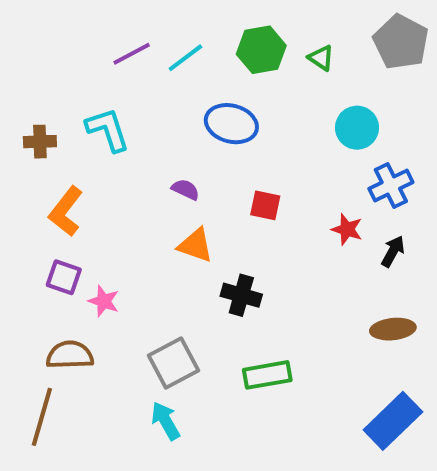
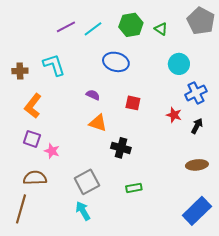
green rectangle: (267, 375) -> (134, 188), size x0.7

